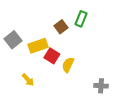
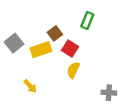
brown square: (61, 27) -> (55, 33), moved
red square: (52, 56) -> (70, 48), moved

